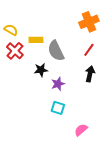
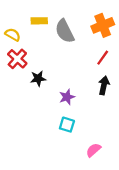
yellow rectangle: (36, 40) -> (39, 21), moved
gray semicircle: (56, 51) -> (65, 31), moved
black star: (41, 70) -> (38, 78), moved

